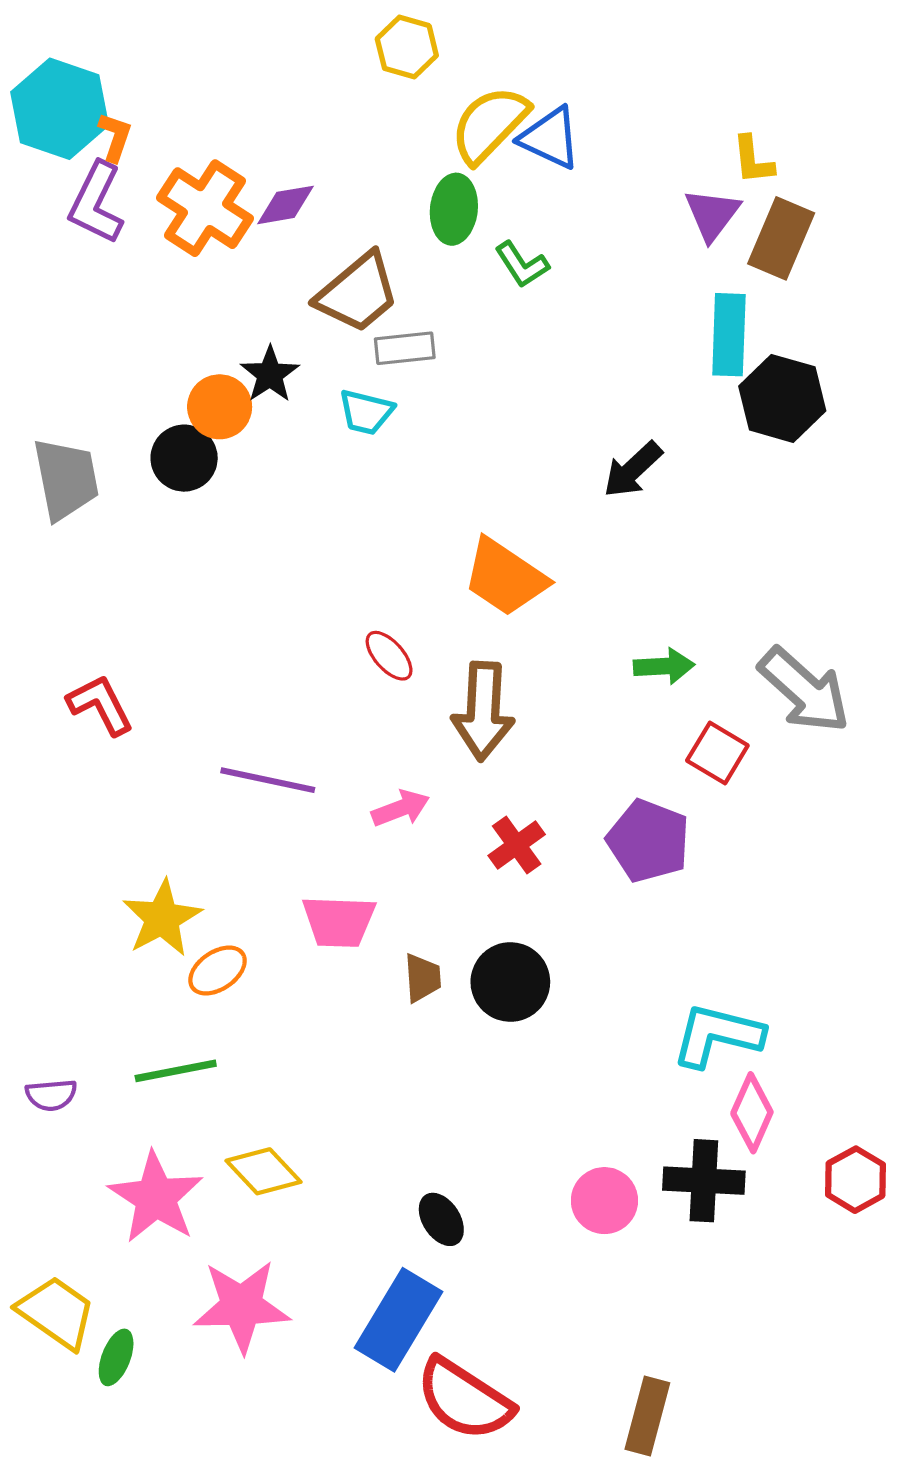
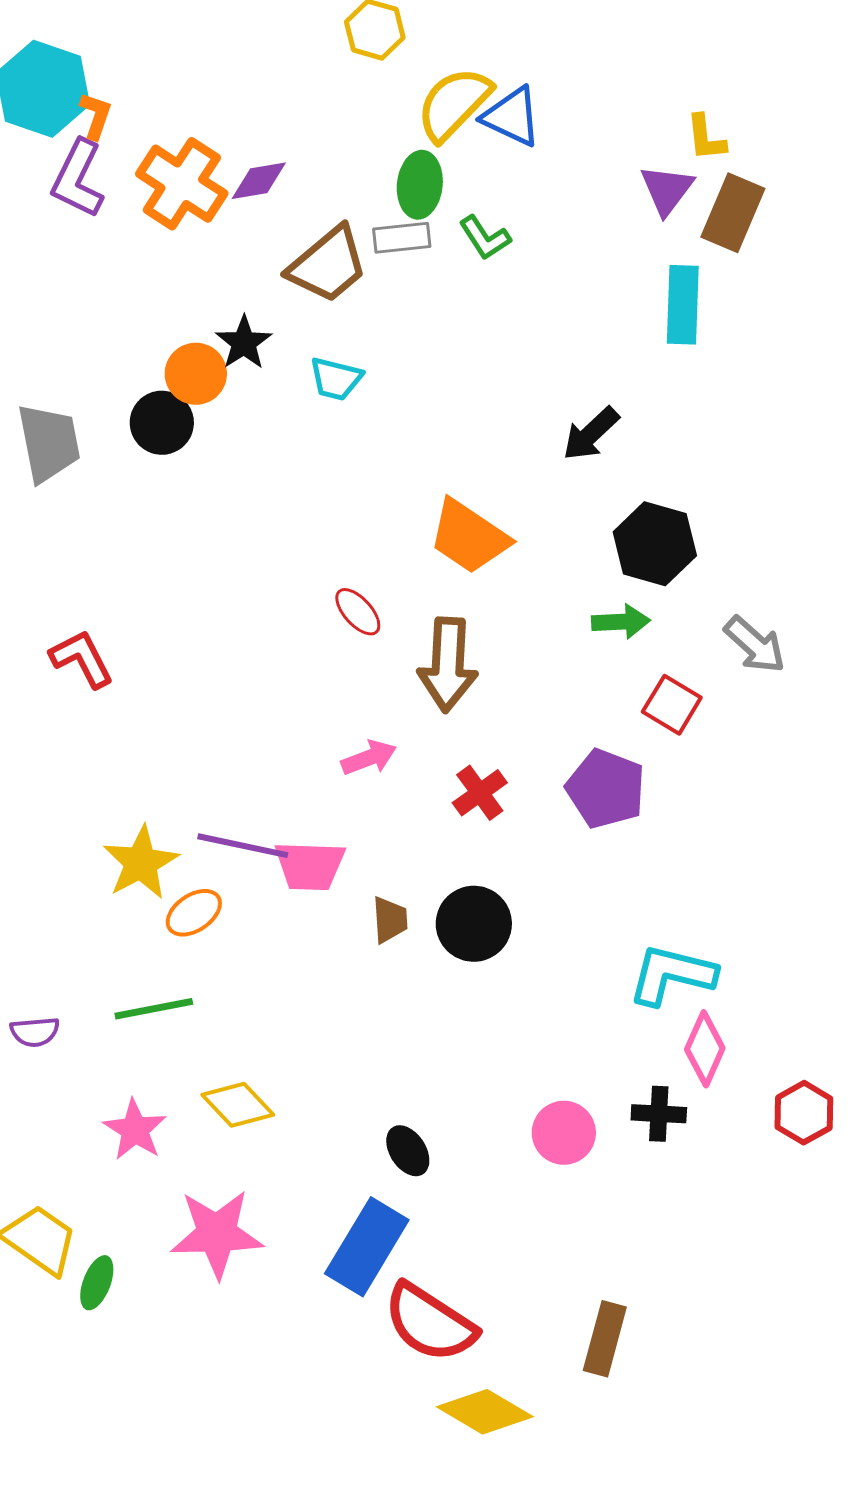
gray rectangle: (405, 348) -> (402, 238), moved
black hexagon: (782, 398) -> (655, 544), moved
gray arrow: (804, 690) -> (755, 645), size x0.7
purple line: (268, 780) -> (243, 846), moved
black cross: (704, 1181) -> (659, 1114), size x0.7
pink star: (156, 1197) -> (135, 1130), size x0.7

